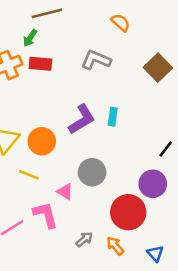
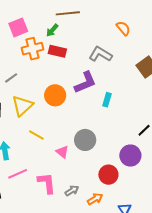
purple L-shape: (82, 119) -> (85, 82), moved
orange circle: (42, 141) -> (55, 95), moved
red circle: (128, 212) -> (108, 175), size x0.7
pink L-shape: (46, 215) -> (47, 183), moved
orange arrow: (115, 246) -> (95, 199), turned 91

